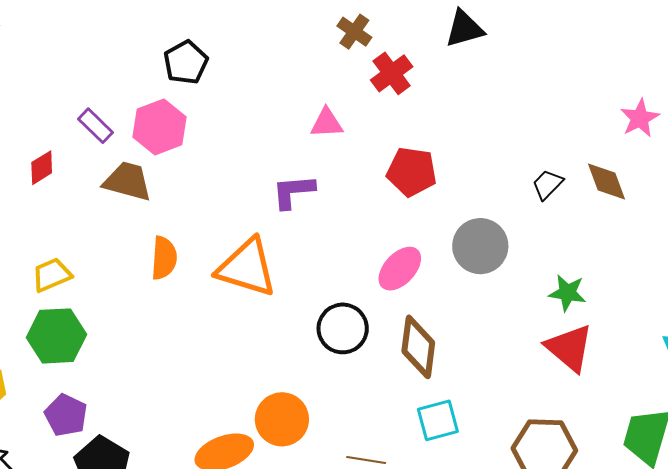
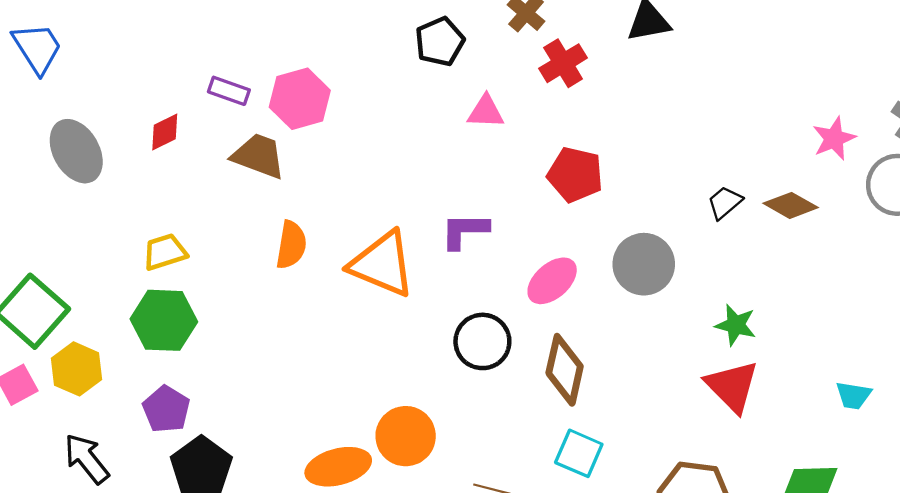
black pentagon: (186, 62) -> (440, 42), moved
purple rectangle: (96, 126) -> (229, 91), turned -30
brown diamond: (607, 182) -> (791, 205), turned -45
purple L-shape: (293, 191) -> (465, 231), moved
cyan square: (438, 420) -> (579, 453), turned 33

